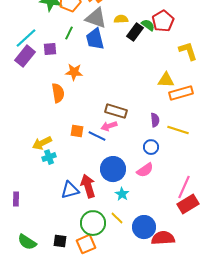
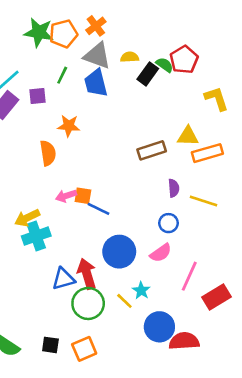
brown rectangle: (116, 111) -> (152, 150), moved, turned -35
pink arrow: (109, 126) -> (66, 196), moved
orange square: (77, 131) -> (83, 196), moved
cyan cross: (49, 157) -> (36, 236), size x1.5
pink line: (184, 187) -> (189, 276), moved
cyan star: (122, 194) -> (141, 291), moved
yellow line: (117, 218) -> (124, 301), moved
green circle: (93, 223) -> (88, 303), moved

